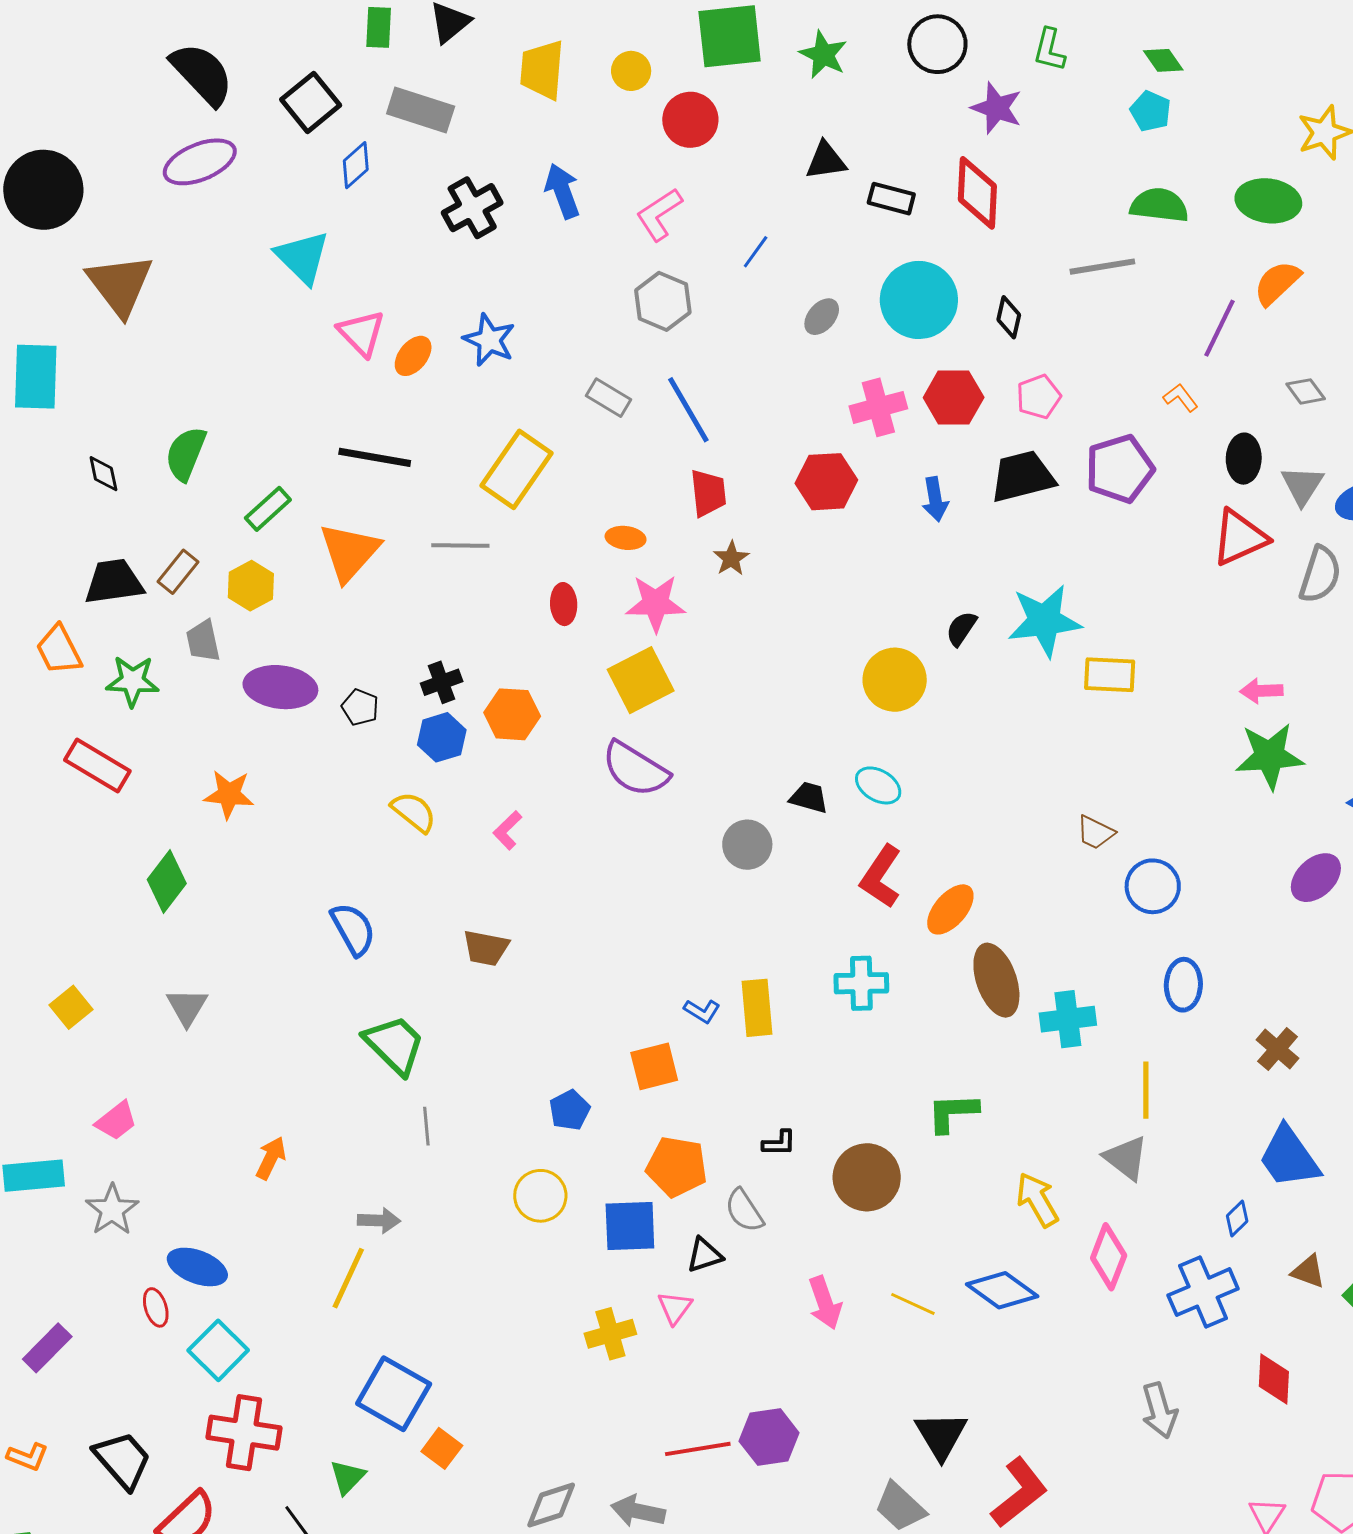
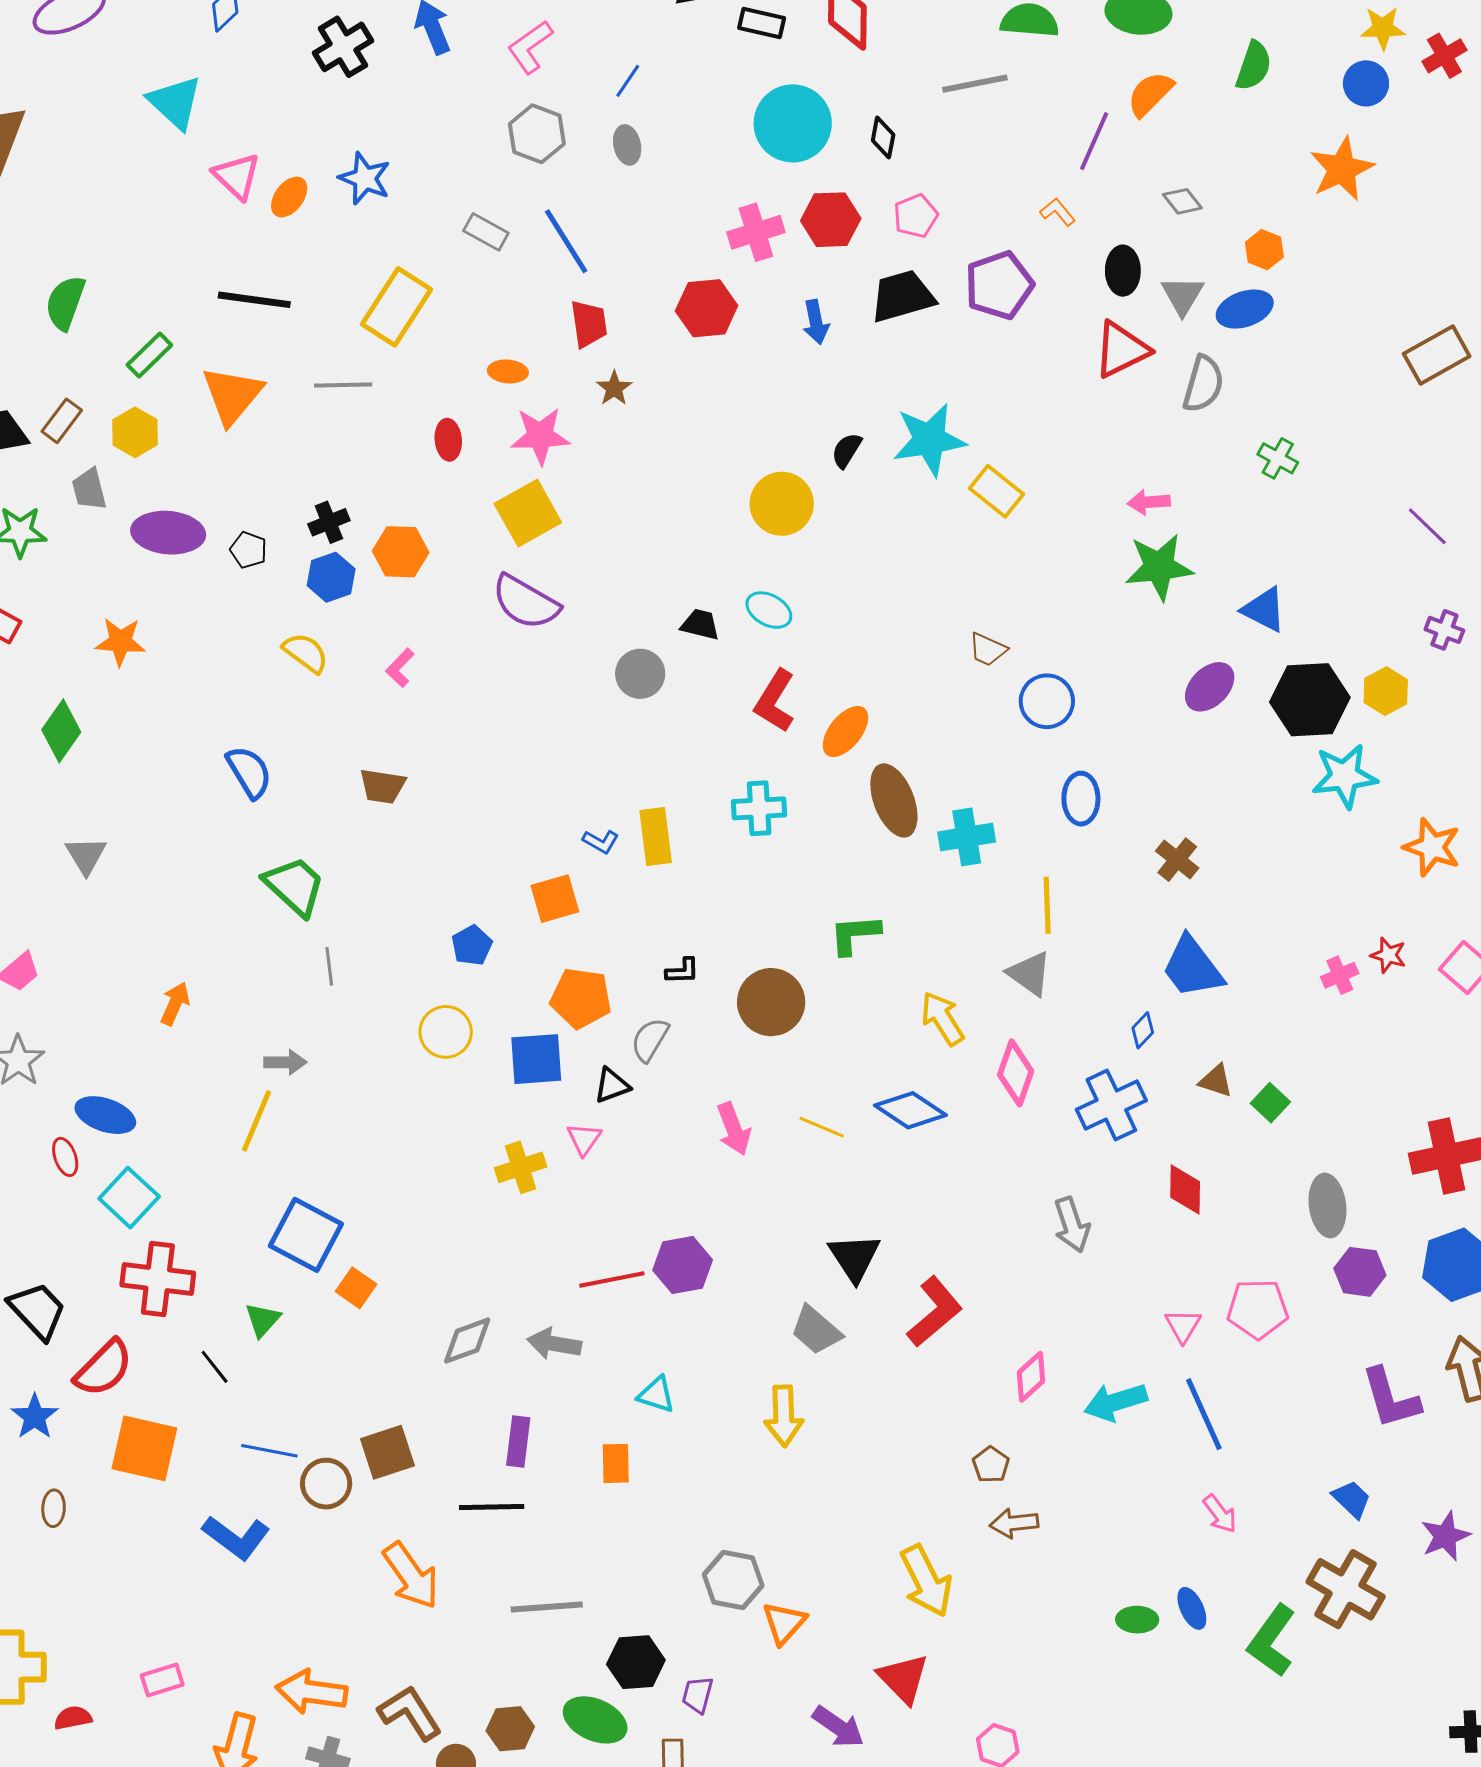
gray ellipse: (822, 317) -> (627, 145), moved, turned -51
yellow rectangle: (1110, 675) -> (996, 491), turned 38
gray semicircle: (744, 1211) -> (650, 1040), turned 66

